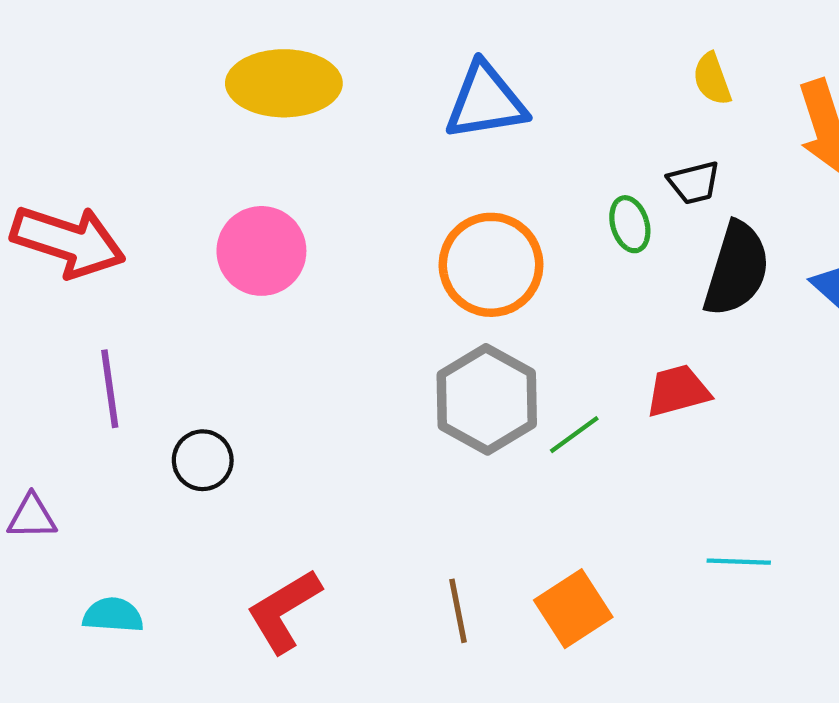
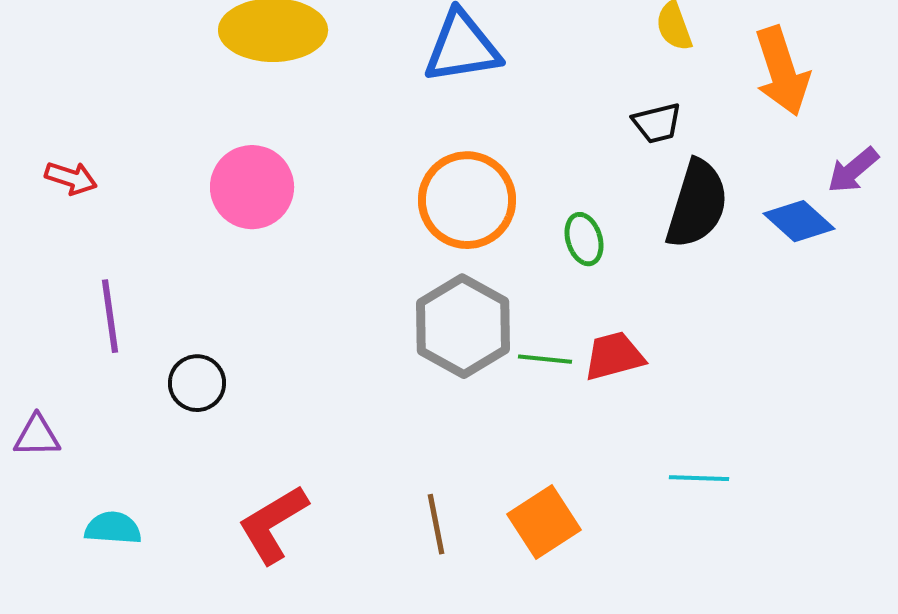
green ellipse: (630, 224) -> (584, 239), moved
red arrow: (68, 241) -> (71, 178), size x0.5
red trapezoid: (678, 391) -> (614, 356), moved
green line: (574, 435) -> (545, 359), turned 42

